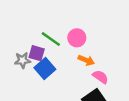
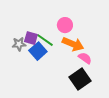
green line: (51, 39) -> (45, 40), moved
orange arrow: (86, 60) -> (73, 44), size x1.5

